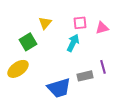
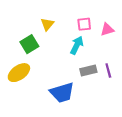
gray rectangle: (85, 76) -> (88, 70), moved

